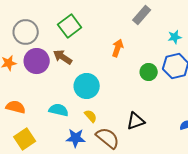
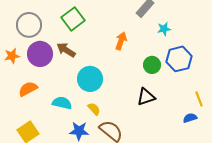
cyan star: (175, 37) -> (164, 29), moved
orange semicircle: (16, 107) -> (28, 89), moved, turned -42
black triangle: (136, 121) -> (146, 97), moved

